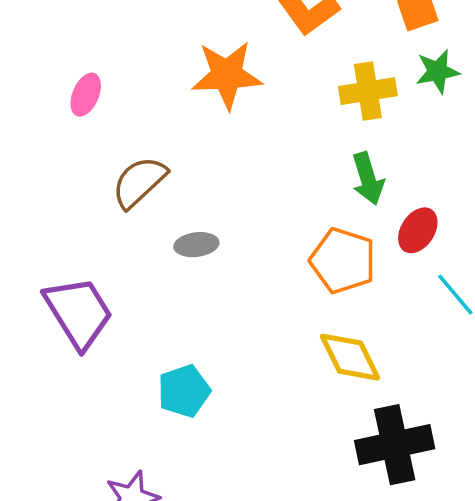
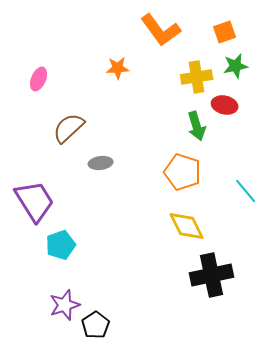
orange star: (227, 75) -> (118, 68), size x0.6
red ellipse: (418, 230) -> (225, 105), moved, turned 70
cyan pentagon: (184, 391) -> (61, 245), moved

